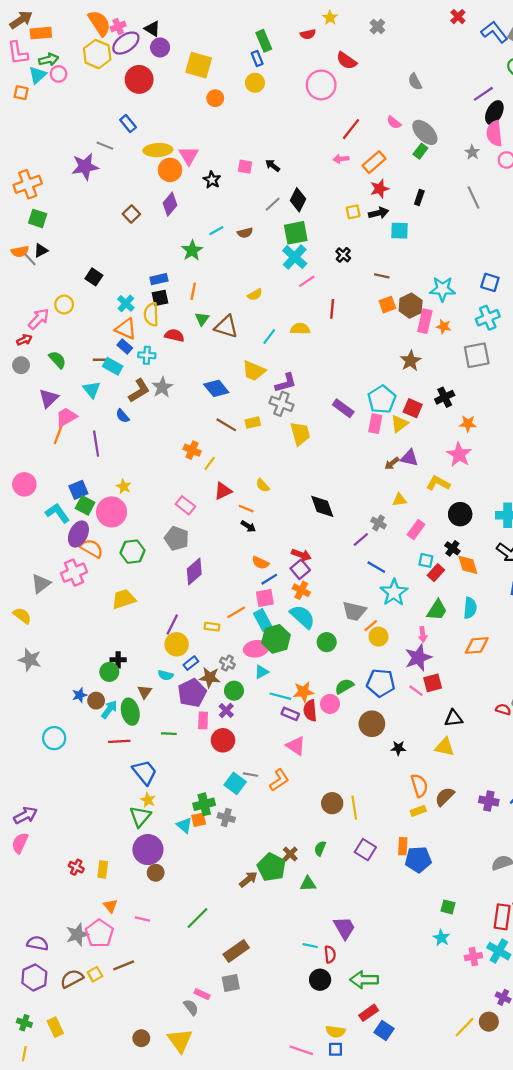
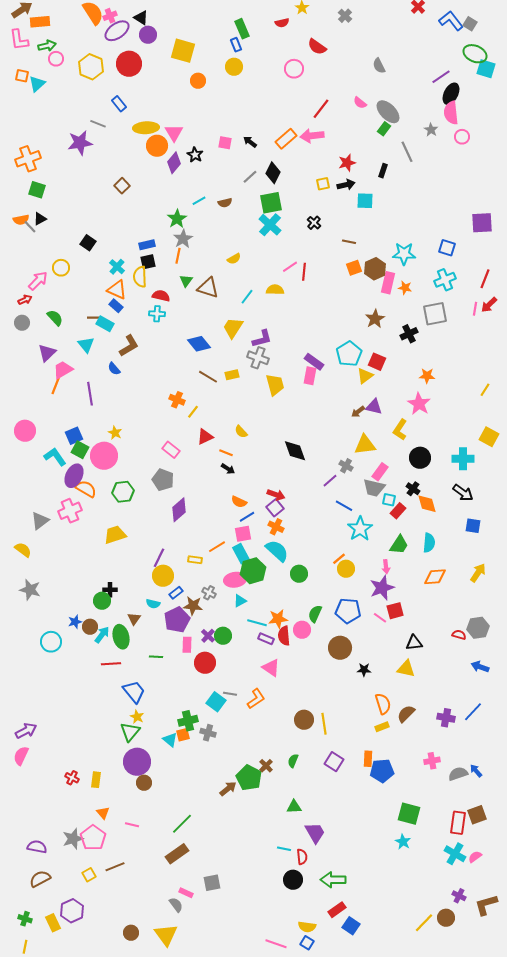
yellow hexagon: (97, 54) -> (91, 67), moved
cyan triangle: (38, 75) -> (37, 84), moved
pink circle: (321, 85) -> (294, 69), size x0.7
pink arrow: (341, 159) -> (312, 136), size x1.6
orange rectangle: (374, 162) -> (286, 139), moved
gray line: (473, 197) -> (407, 152), moved
purple diamond: (170, 204) -> (174, 163), moved
pink line: (307, 281) -> (290, 267), moved
cyan cross: (147, 355) -> (157, 314), moved
yellow trapezoid: (254, 371) -> (233, 328), turned 100
gray star: (162, 387) -> (183, 239), moved
black cross: (445, 397) -> (409, 334), moved
pink rectangle: (375, 424) -> (310, 376), moved
yellow L-shape: (438, 483) -> (400, 430), turned -85
yellow triangle: (399, 500) -> (365, 445), size x1.6
gray trapezoid: (354, 611) -> (374, 488), moved
green semicircle: (344, 686) -> (315, 614), turned -36
green circle: (234, 691) -> (223, 636), moved
cyan circle: (54, 738) -> (51, 642), moved
green triangle: (308, 884) -> (294, 807), moved
green square: (448, 907) -> (409, 814), size x1.6
brown rectangle: (236, 951) -> (177, 854), moved
pink cross: (473, 957) -> (432, 761), moved
purple hexagon: (34, 978) -> (72, 911), moved
brown semicircle: (72, 979) -> (40, 879), moved
blue square: (335, 1049) -> (307, 943), turned 32

